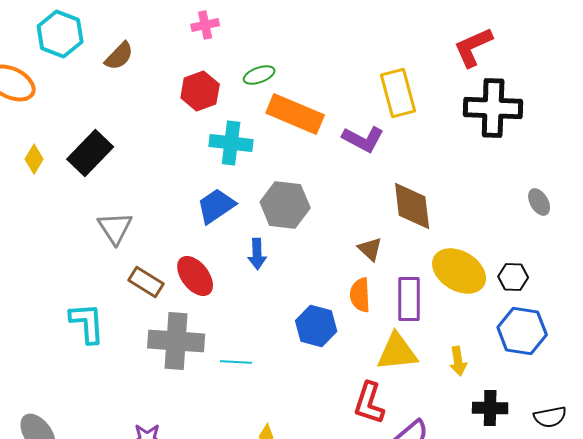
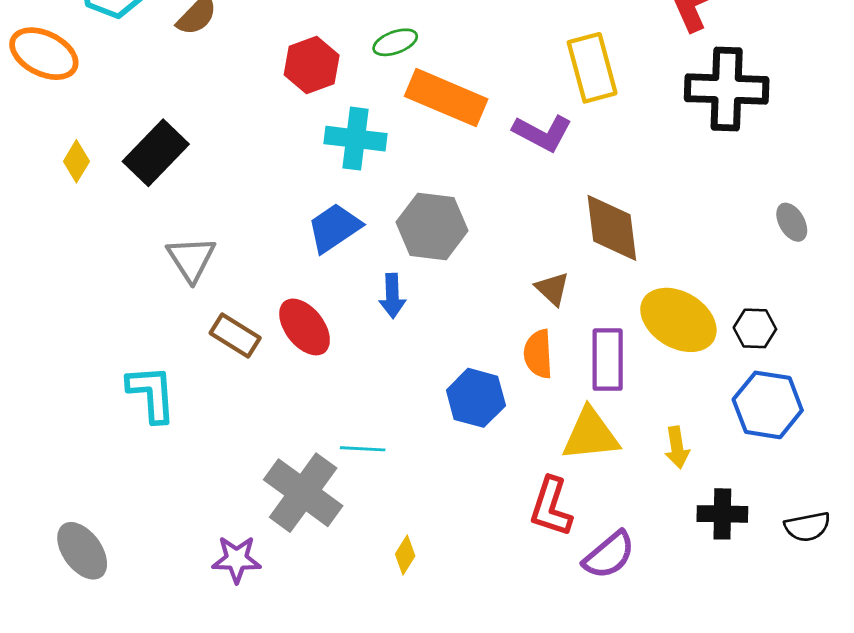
gray cross: (176, 341) -> (303, 493), moved, turned 32

